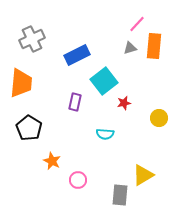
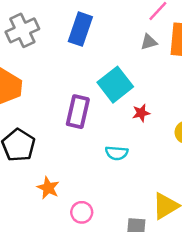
blue rectangle: (77, 55) -> (80, 29), moved, turned -45
purple rectangle: (75, 102) -> (78, 112), size x1.4

